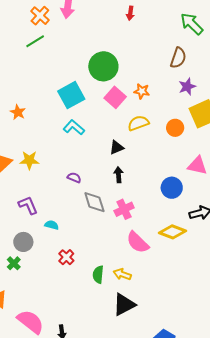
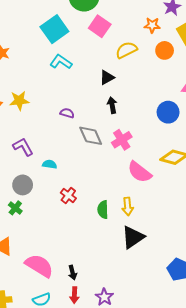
orange star: (142, 91) -> (152, 25), moved
yellow arrow: (122, 274) -> (128, 207), turned -108

